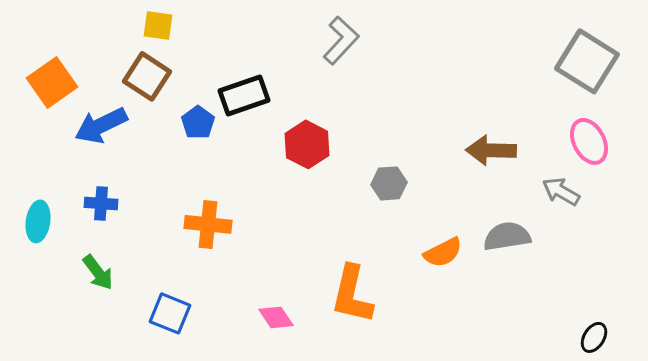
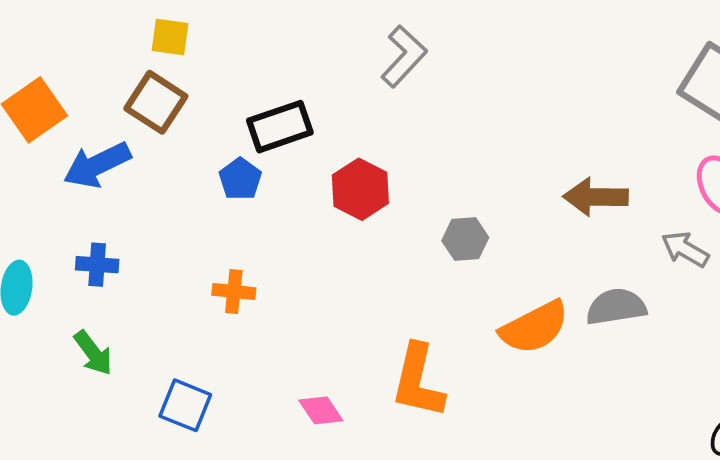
blue pentagon: (198, 122) -> (240, 179), moved
orange cross: (208, 224) -> (234, 291), size x0.7
orange semicircle: (443, 252) -> (534, 327), size x1.4

